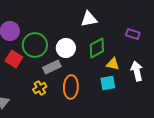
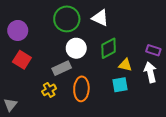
white triangle: (89, 19) -> (100, 18), turned 36
purple rectangle: (133, 34) -> (153, 50), moved
green circle: (35, 45) -> (67, 19), moved

